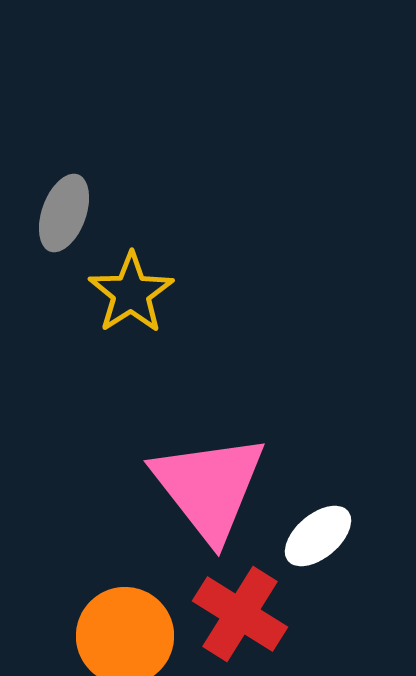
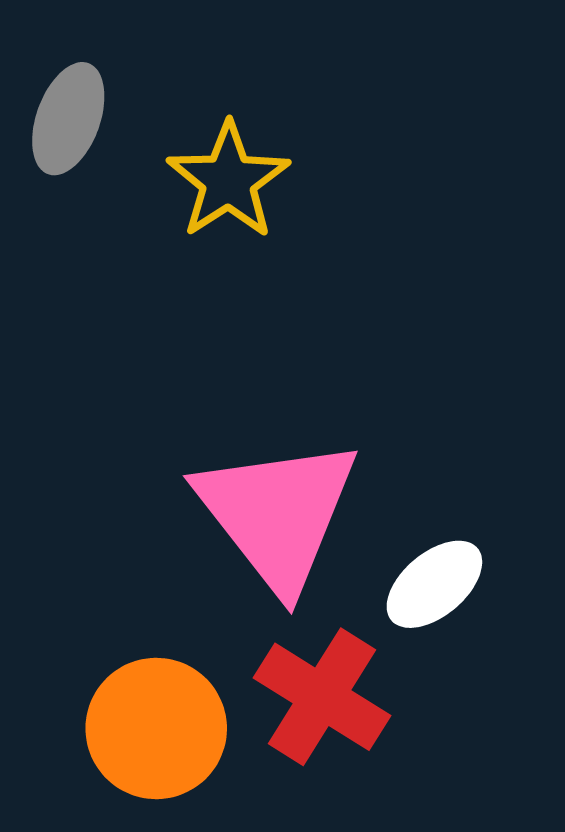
yellow star: (131, 293) -> (228, 181), moved

